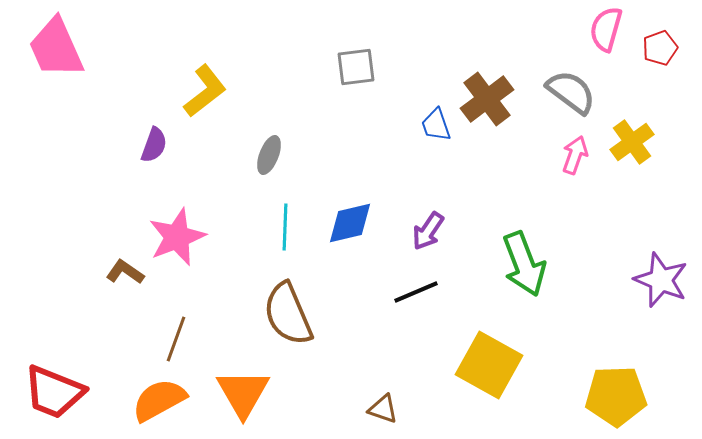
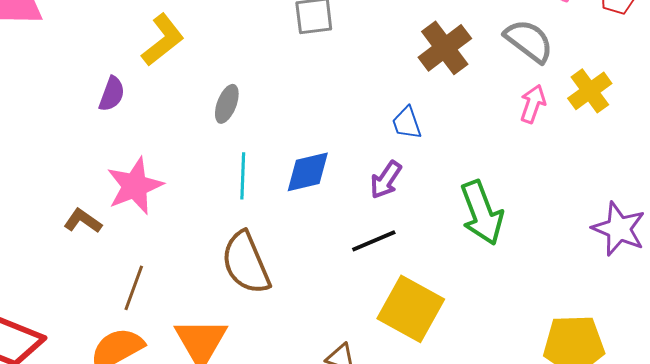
blue trapezoid: (436, 125) -> (407, 123), moved
yellow square: (489, 365) -> (411, 309), moved

